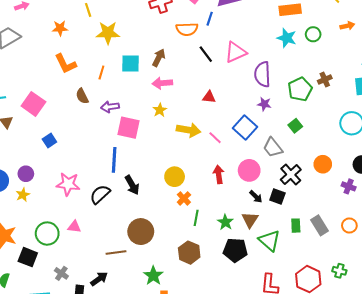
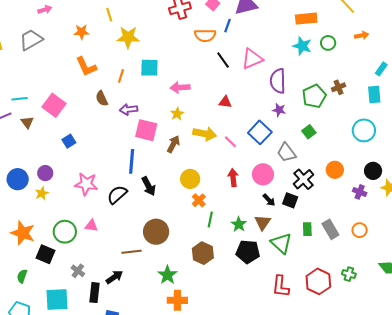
brown arrow: (159, 58) -> (173, 144), moved

